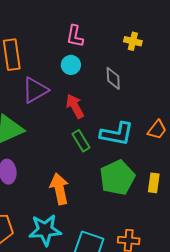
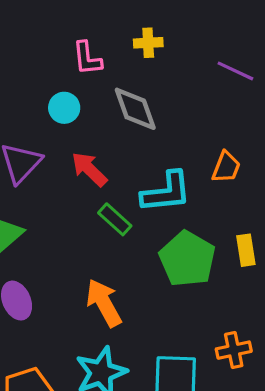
pink L-shape: (75, 36) -> (87, 58), moved
gray diamond: (113, 78) -> (135, 109), size x1.4

